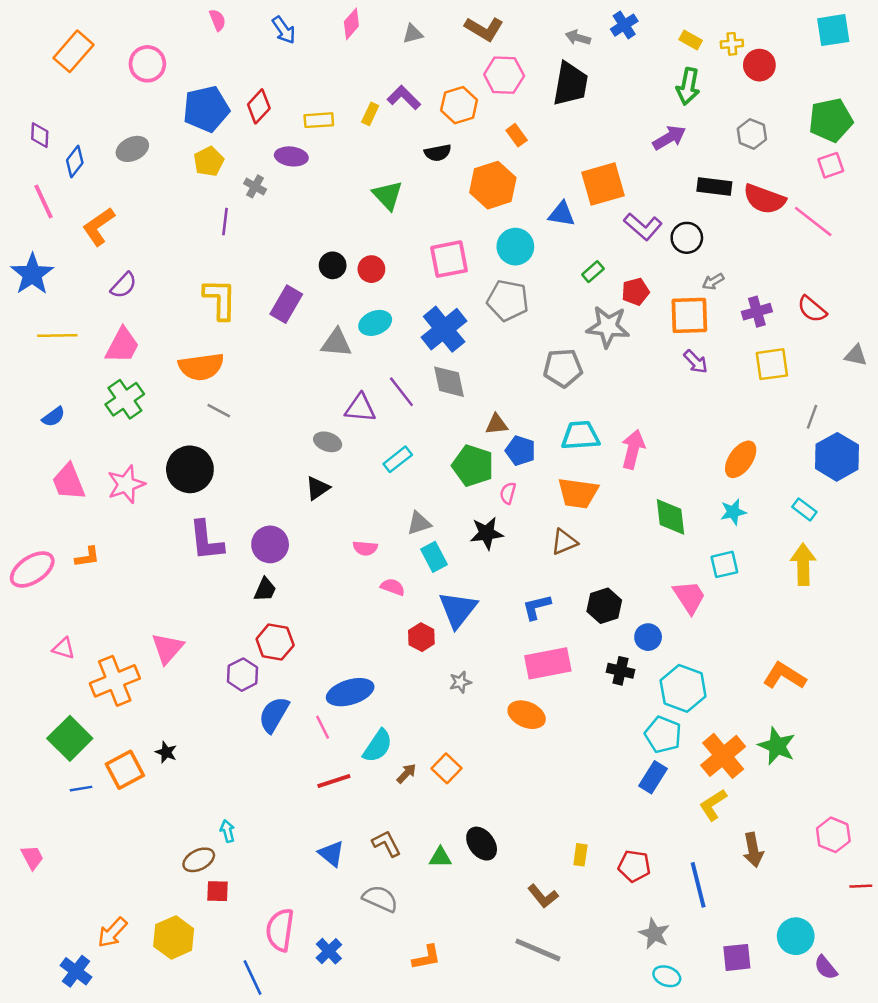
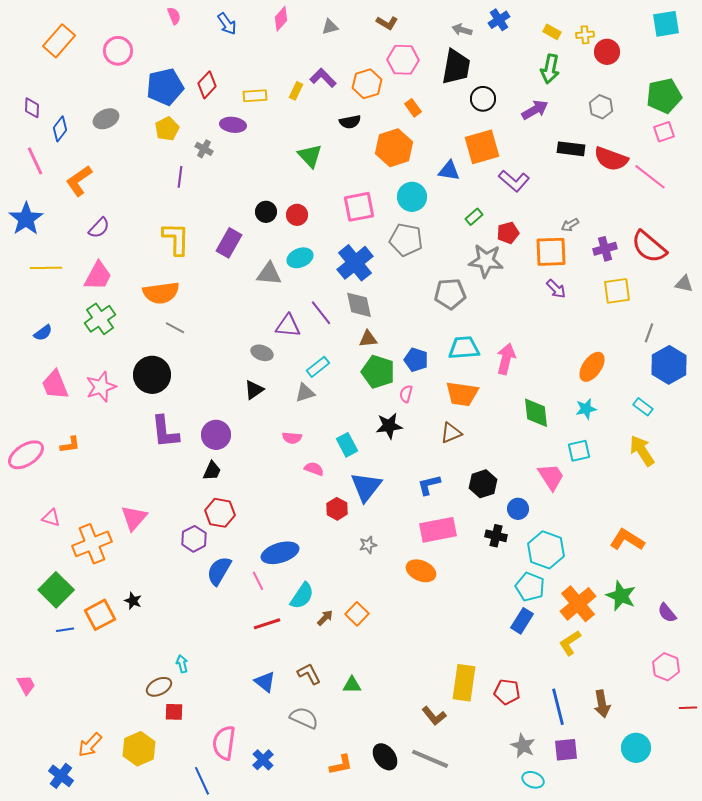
brown L-shape: (484, 29) -> (387, 23), size x0.7
black circle: (687, 238) -> (483, 99), moved
red semicircle: (812, 309) -> (649, 247), size x1.5
brown triangle: (497, 424) -> (368, 339), moved
gray triangle: (419, 523) -> (305, 393), moved
yellow arrow: (803, 564) -> (642, 451), turned -32
black ellipse: (482, 844) -> (385, 757), moved
brown arrow: (753, 850) -> (602, 704), moved
yellow rectangle: (580, 855) -> (464, 683), size x2.0
purple square: (737, 957) -> (566, 750), moved
purple semicircle: (826, 967) -> (667, 613), moved

